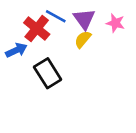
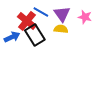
yellow semicircle: (83, 39) -> (61, 29), turned 56
black rectangle: (48, 73) -> (35, 35), moved

